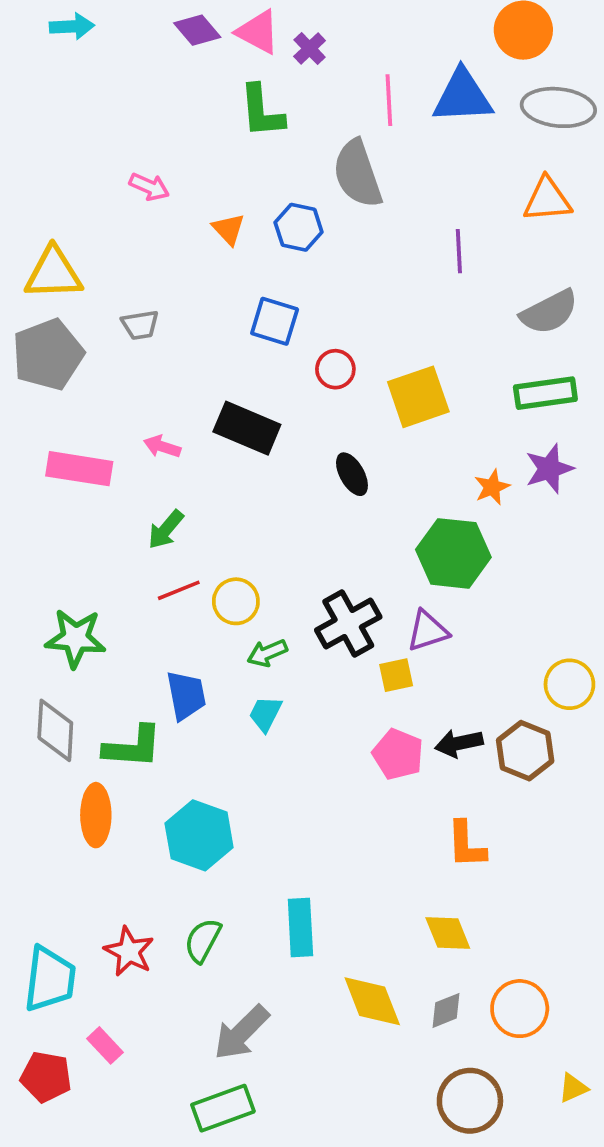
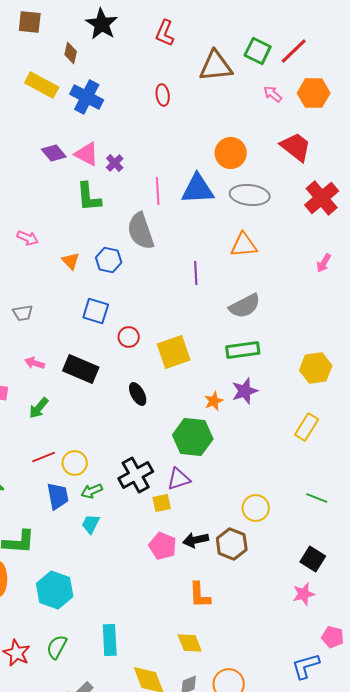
pink arrow: (162, 447) -> (35, 363), moved
green arrow: (166, 529) -> (39, 408), moved
blue trapezoid: (186, 695) -> (58, 496), moved

